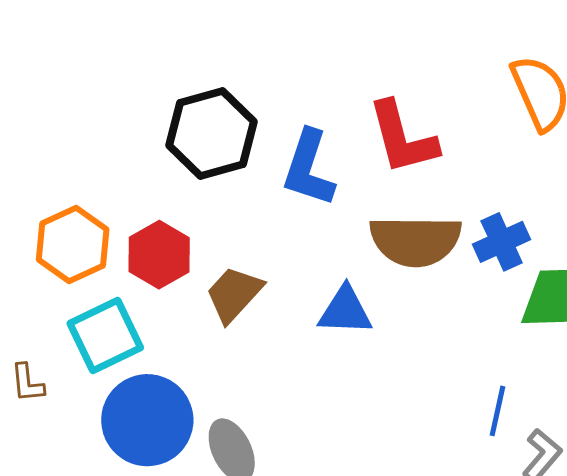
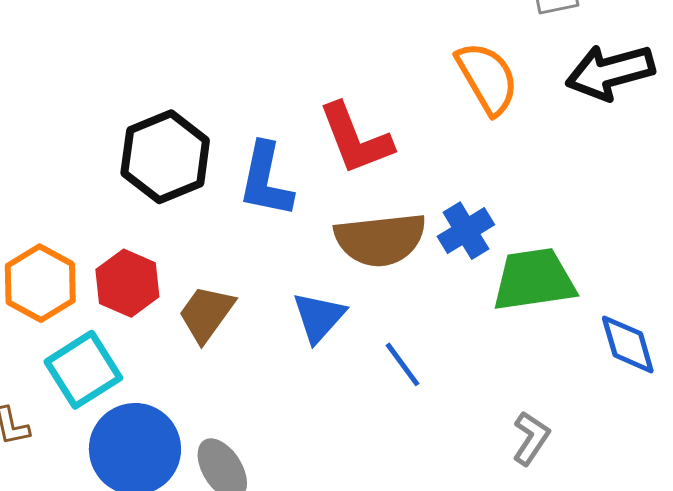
blue triangle: (345, 311) -> (319, 317), turned -44
blue line: (498, 411) -> (403, 364), moved, turned -42

